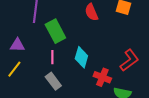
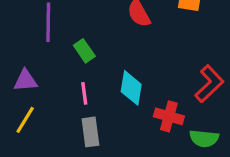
green rectangle: (55, 31) -> (84, 51), size x0.6
gray rectangle: (53, 81) -> (90, 132), turned 36

